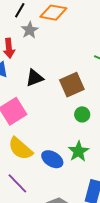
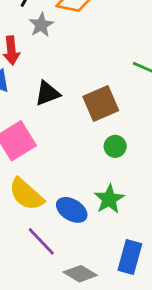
purple line: (17, 183) -> (41, 241), moved

